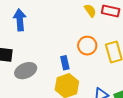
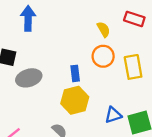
yellow semicircle: (90, 11) -> (104, 29), moved

